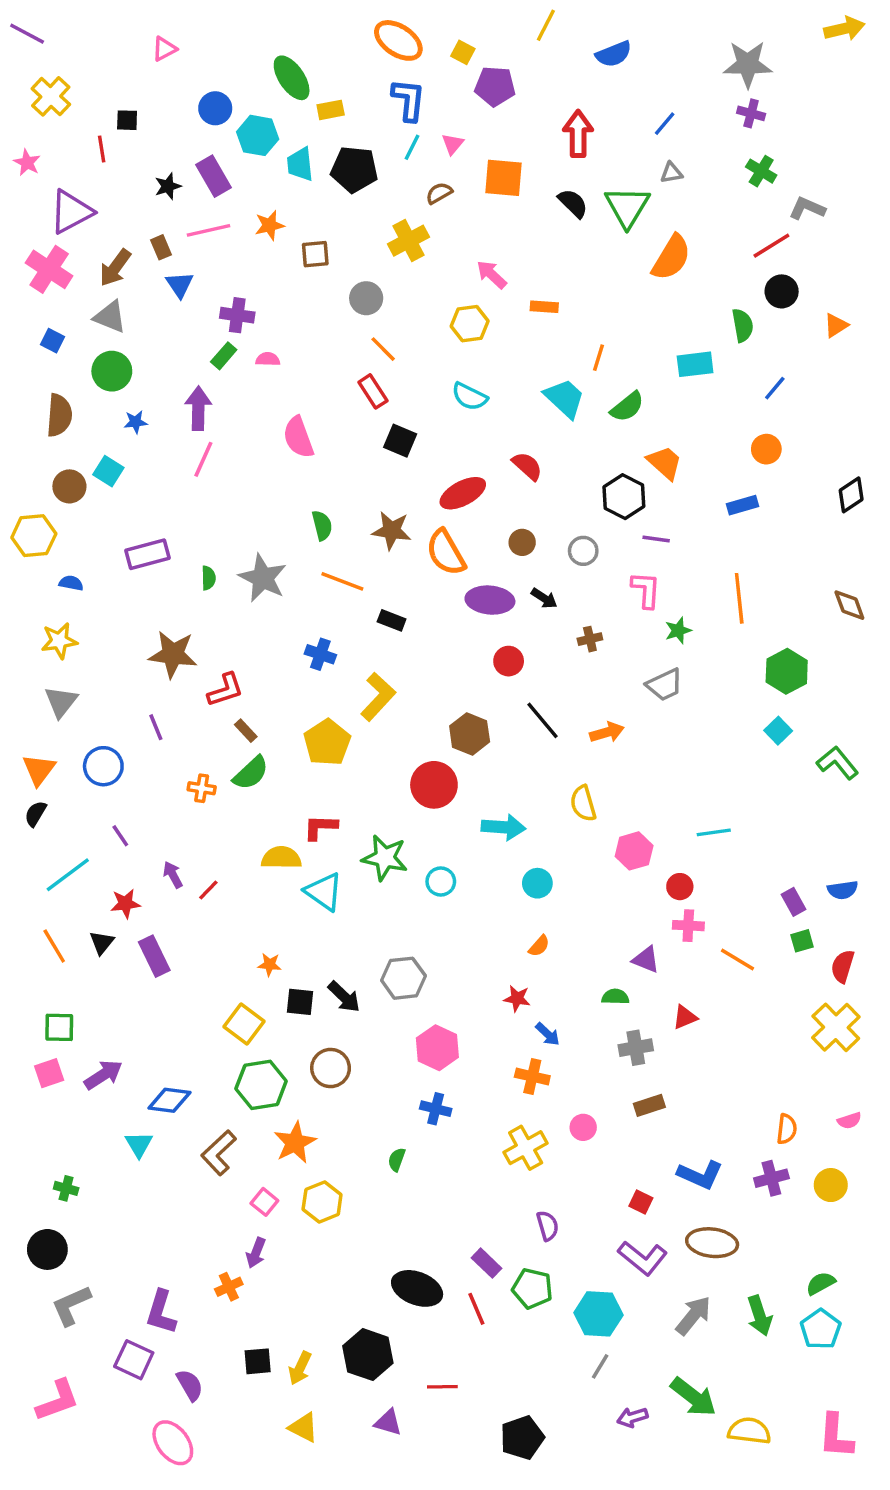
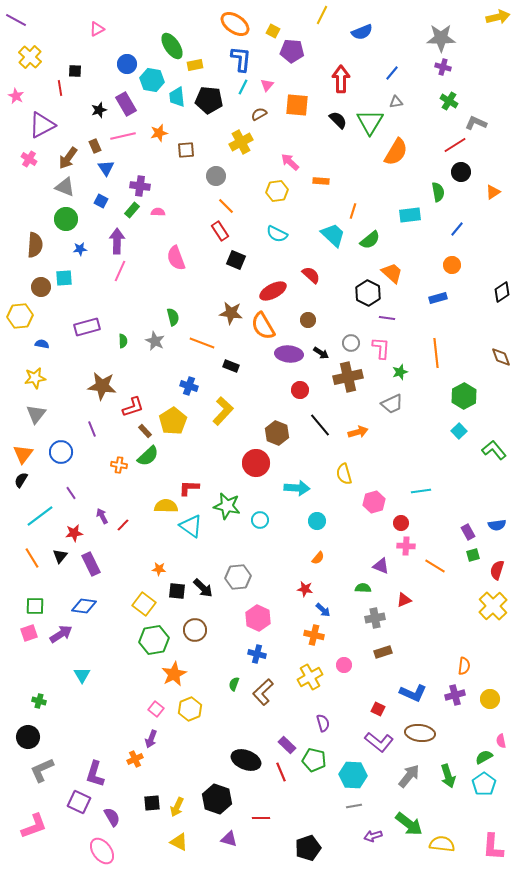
pink cross: (49, 269) -> (29, 159), size x0.6
blue square: (52, 341) -> (101, 201), moved
cyan square: (108, 471) -> (64, 278), turned -36
green semicircle: (322, 525) -> (173, 317), moved
gray circle: (583, 551) -> (351, 343), moved
gray star: (263, 578) -> (155, 341), size x0.7
brown cross: (590, 639) -> (348, 377), size x2.0
yellow pentagon: (327, 742) -> (173, 421), moved
blue diamond: (169, 1100) -> (84, 606), moved
pink semicircle: (849, 1121) -> (501, 741), moved, turned 96
brown L-shape: (219, 1153) -> (263, 692), moved
gray line: (600, 1366) -> (354, 806), turned 49

